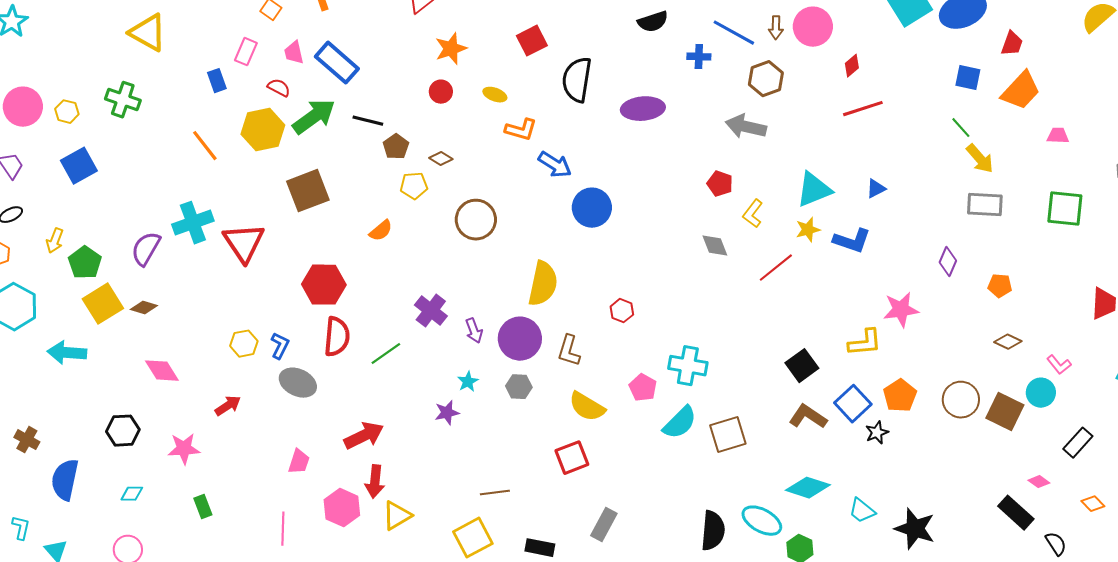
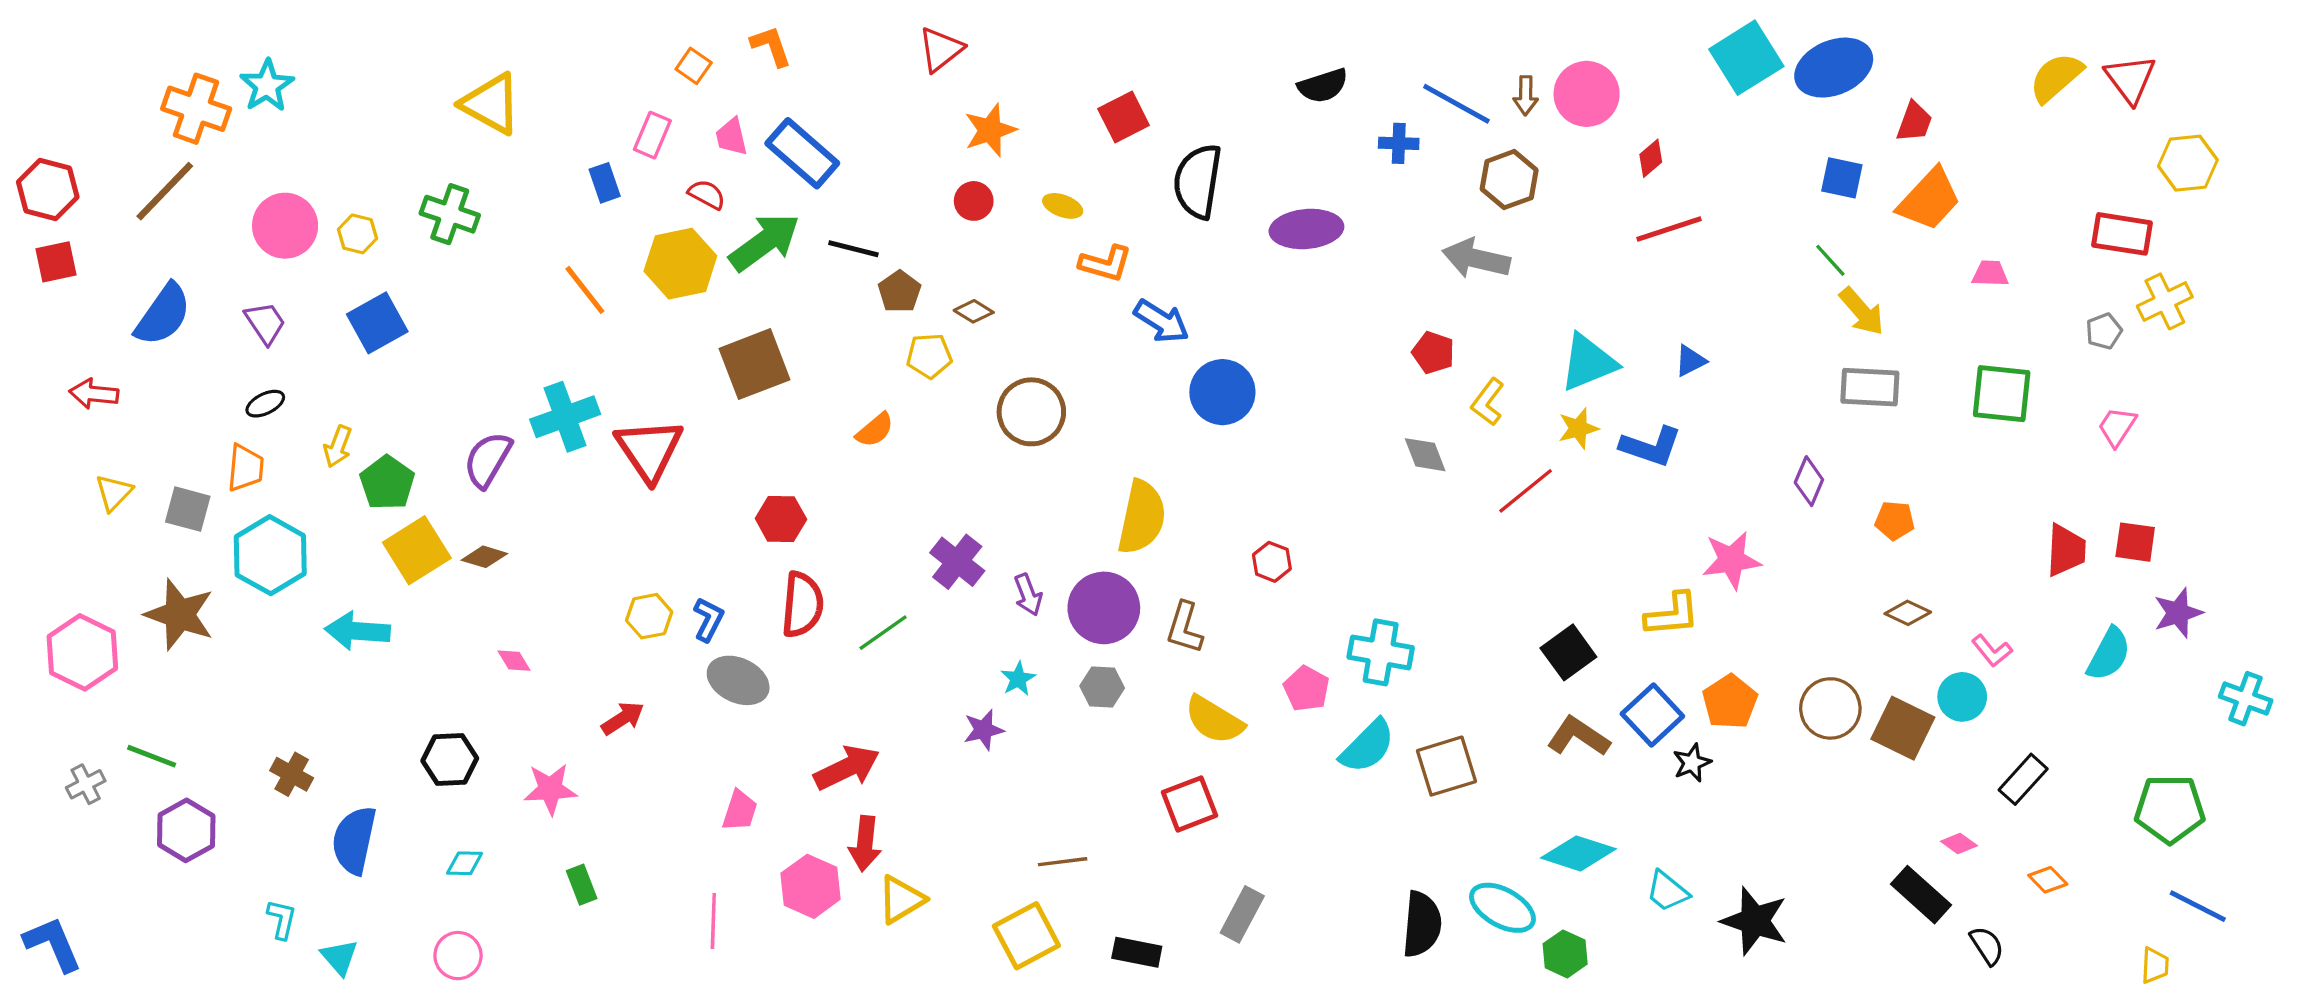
red hexagon: (324, 285) -> (781, 519), size x0.7
pink diamond: (162, 371) -> (514, 661), size x0.6

